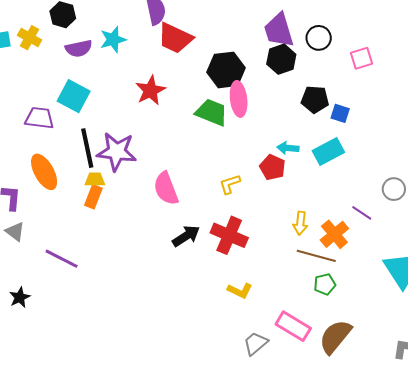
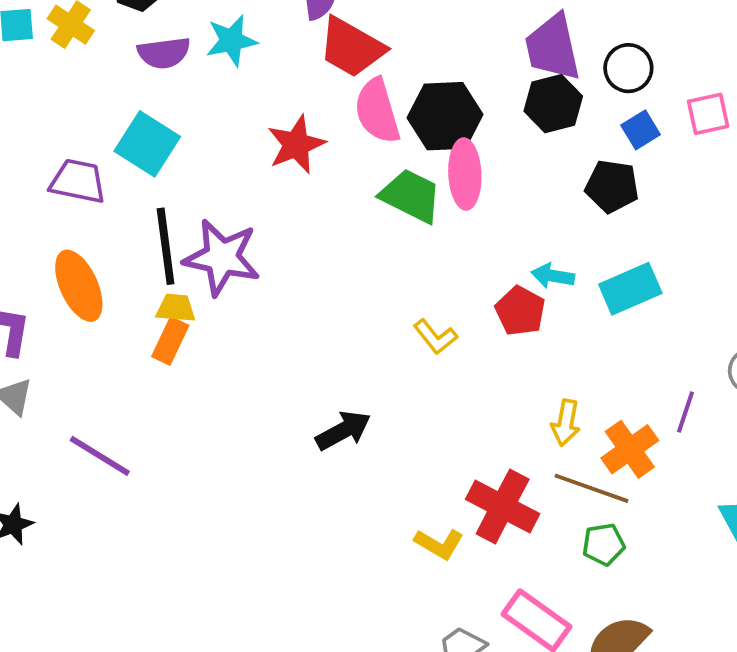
blue square: (340, 113) -> (641, 130), moved, turned 36
yellow L-shape: (230, 184) -> (435, 337), turned -115
pink semicircle: (166, 189) -> (377, 111), moved
purple line: (362, 213) -> (686, 412), turned 70
red cross: (229, 235) -> (503, 507), moved

